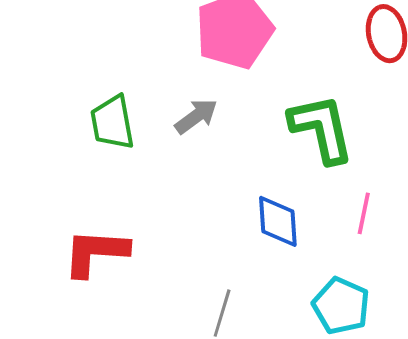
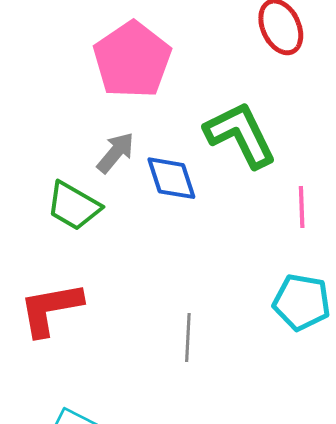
green trapezoid: (112, 122) -> (74, 206), moved, turned -36
blue diamond: (278, 221) -> (171, 178), moved

